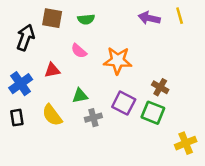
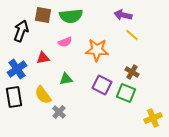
yellow line: (180, 16) -> (132, 35), moved, turned -32
green semicircle: (86, 19) -> (71, 16), size x1.6
pink semicircle: (79, 51) -> (65, 42), turned -64
black rectangle: (17, 118) -> (14, 97), size x1.5
gray cross: (93, 118) -> (59, 112), moved, turned -32

